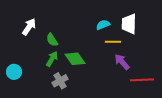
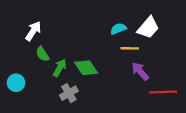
white trapezoid: (129, 24) -> (148, 28), turned -140
green semicircle: (52, 40) -> (42, 54), moved

